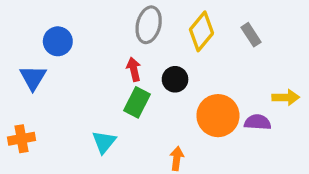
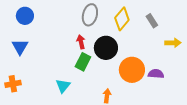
blue circle: (58, 41) -> (25, 16), moved
black circle: (175, 79) -> (106, 48), size x1.5
yellow arrow: (286, 97) -> (173, 43), moved

